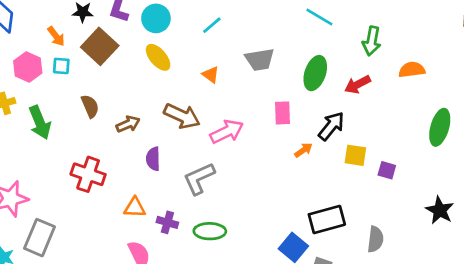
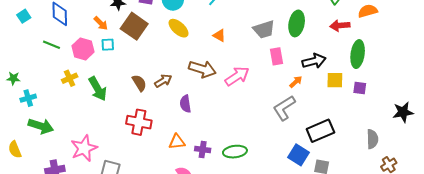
gray trapezoid: (260, 60) -> (264, 29), moved
red arrow: (358, 84) -> (340, 26), moved, turned 30
brown semicircle: (90, 106) -> (139, 83), moved
black arrow: (331, 126) -> (314, 61), turned 45
green ellipse: (440, 127) -> (358, 54), moved
gray L-shape: (199, 178) -> (284, 108), moved
black star: (440, 210) -> (403, 112), turned -30
gray semicircle: (375, 239) -> (372, 139), moved

